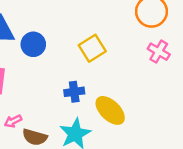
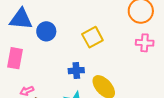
pink cross: (159, 52) -> (145, 43), turned -30

